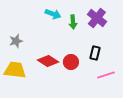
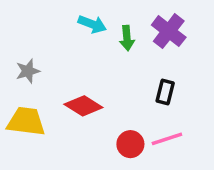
red circle: (71, 62) -> (130, 144), moved
pink line: (106, 75) -> (167, 139), moved

